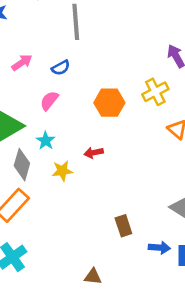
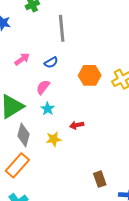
orange hexagon: (109, 103) -> (90, 75), moved
cyan star: (46, 141) -> (48, 109), moved

